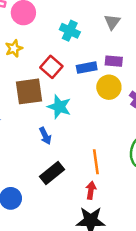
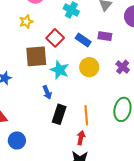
blue rectangle: (87, 68) -> (83, 40), turned 42
yellow circle: (109, 87) -> (89, 67), moved
black rectangle: (52, 173) -> (59, 114), moved, turned -36

